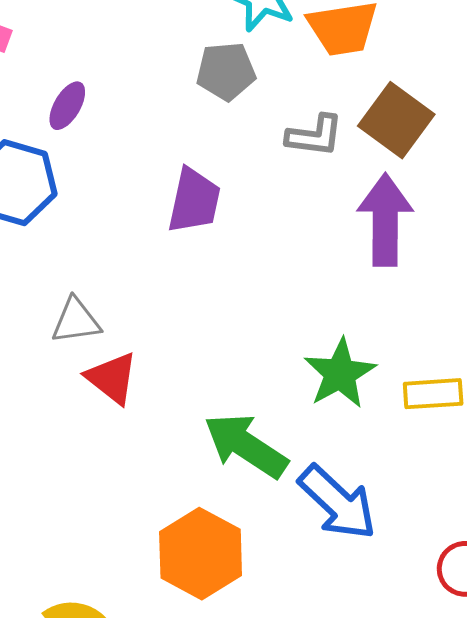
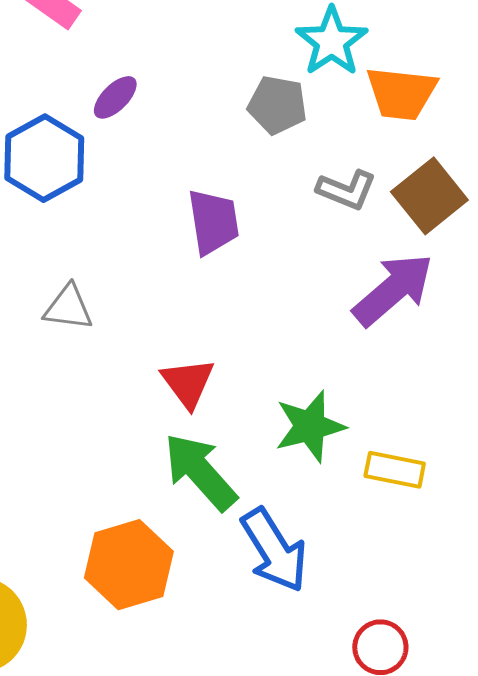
purple trapezoid: (194, 201) -> (213, 222), turned -36
purple arrow: (385, 220) -> (393, 290), turned 34
red triangle: (112, 378) -> (188, 383), moved

